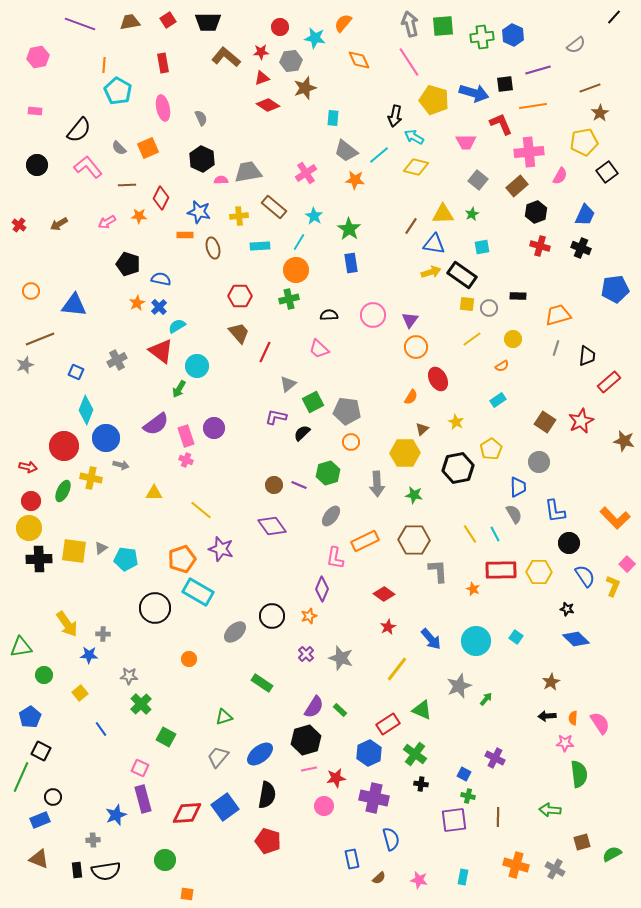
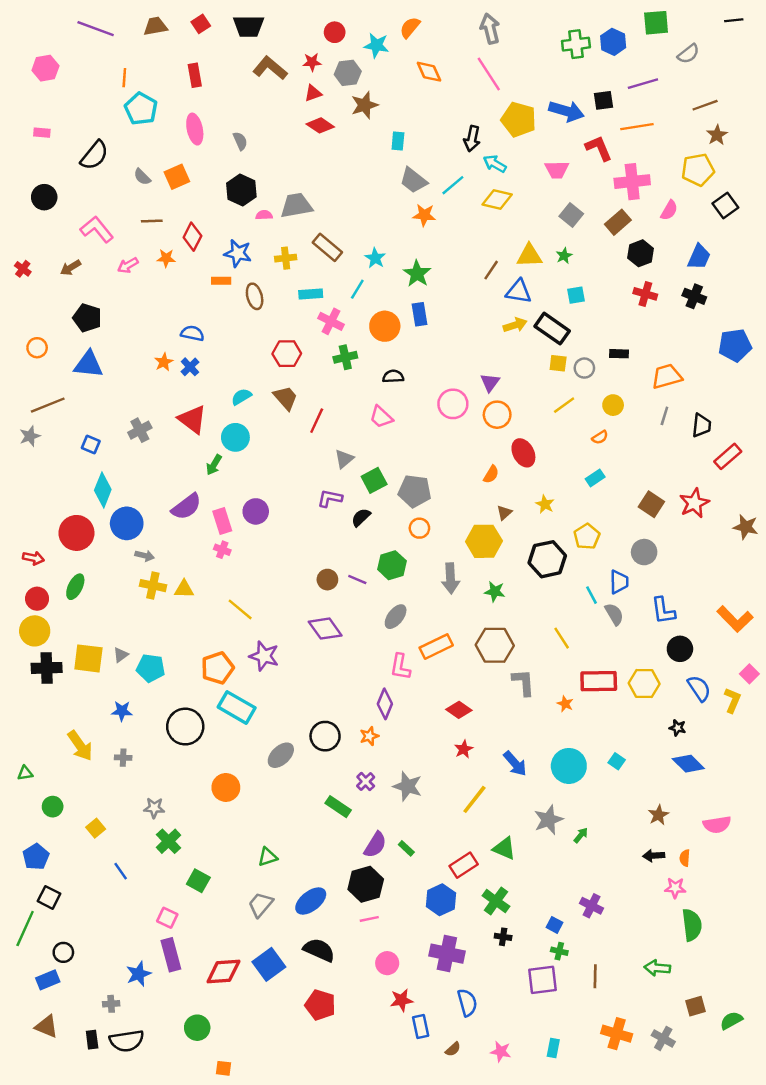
black line: (614, 17) -> (734, 20), turned 42
green square: (443, 26) -> (656, 23), moved
pink L-shape: (88, 167) -> (97, 229), moved
pink cross: (306, 173) -> (331, 321), moved, turned -30
black pentagon: (128, 264) -> (87, 318), moved
orange circle: (296, 270) -> (385, 326), moved
pink circle: (373, 315) -> (453, 404), moved
cyan semicircle: (177, 326) -> (241, 397), moved
yellow cross: (91, 478) -> (153, 586), moved
cyan line: (495, 534) -> (592, 595), moved
green triangle: (21, 647) -> (25, 773), size x0.6
blue star: (89, 655) -> (122, 711), moved
orange circle: (189, 659) -> (226, 787), size x1.5
green rectangle: (262, 683) -> (338, 807), moved
pink semicircle: (600, 723) -> (717, 825), moved, turned 115
red star: (336, 778) -> (402, 1000), moved
black semicircle: (267, 795) -> (319, 950), turned -76

